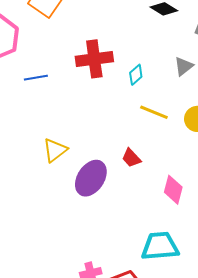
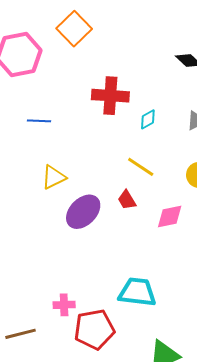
blue line: (36, 78) -> (39, 121), moved
yellow line: (154, 112) -> (141, 167), moved
pink diamond: (173, 190) -> (170, 217), moved, turned 52

